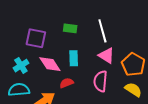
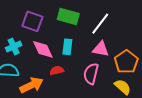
green rectangle: (70, 28) -> (68, 16), size x1.5
white line: (102, 31) -> (100, 24), turned 45
pink triangle: (106, 56) -> (101, 49), turned -30

